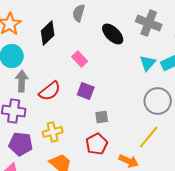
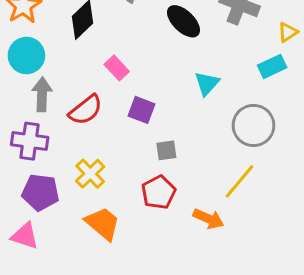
pink rectangle: (80, 59) -> (117, 68), moved
cyan triangle: (148, 63) -> (207, 83), moved
yellow cross: (53, 132) -> (90, 174), turned -30

